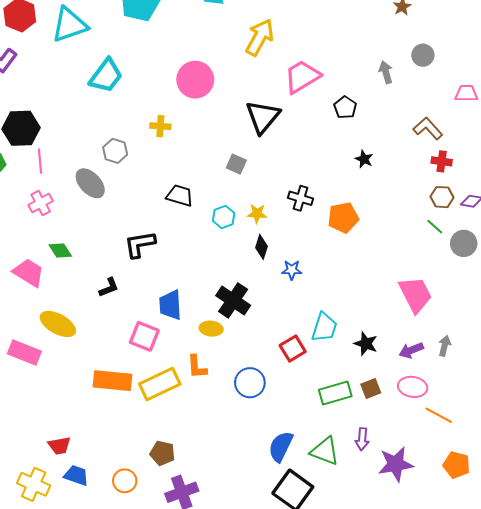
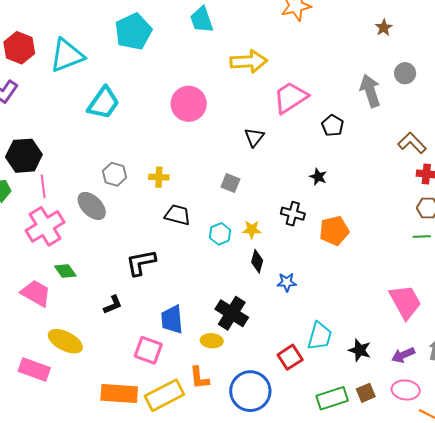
yellow arrow: (260, 37) -> (249, 61), turned 60
gray arrow: (386, 72) -> (370, 91), size x1.5
black triangle: (263, 117) -> (254, 137), size x0.6
yellow cross: (160, 126) -> (159, 177), moved
black star: (364, 159) -> (318, 177), moved
pink cross: (41, 203) -> (45, 226), size x1.6
green line: (435, 227) -> (422, 236), turned -42
blue circle: (250, 383) -> (250, 391), size x1.4

